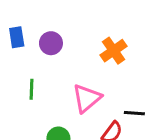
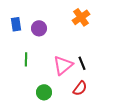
orange cross: (114, 51) -> (81, 17), moved
black line: (134, 113) -> (82, 63), moved, turned 64

